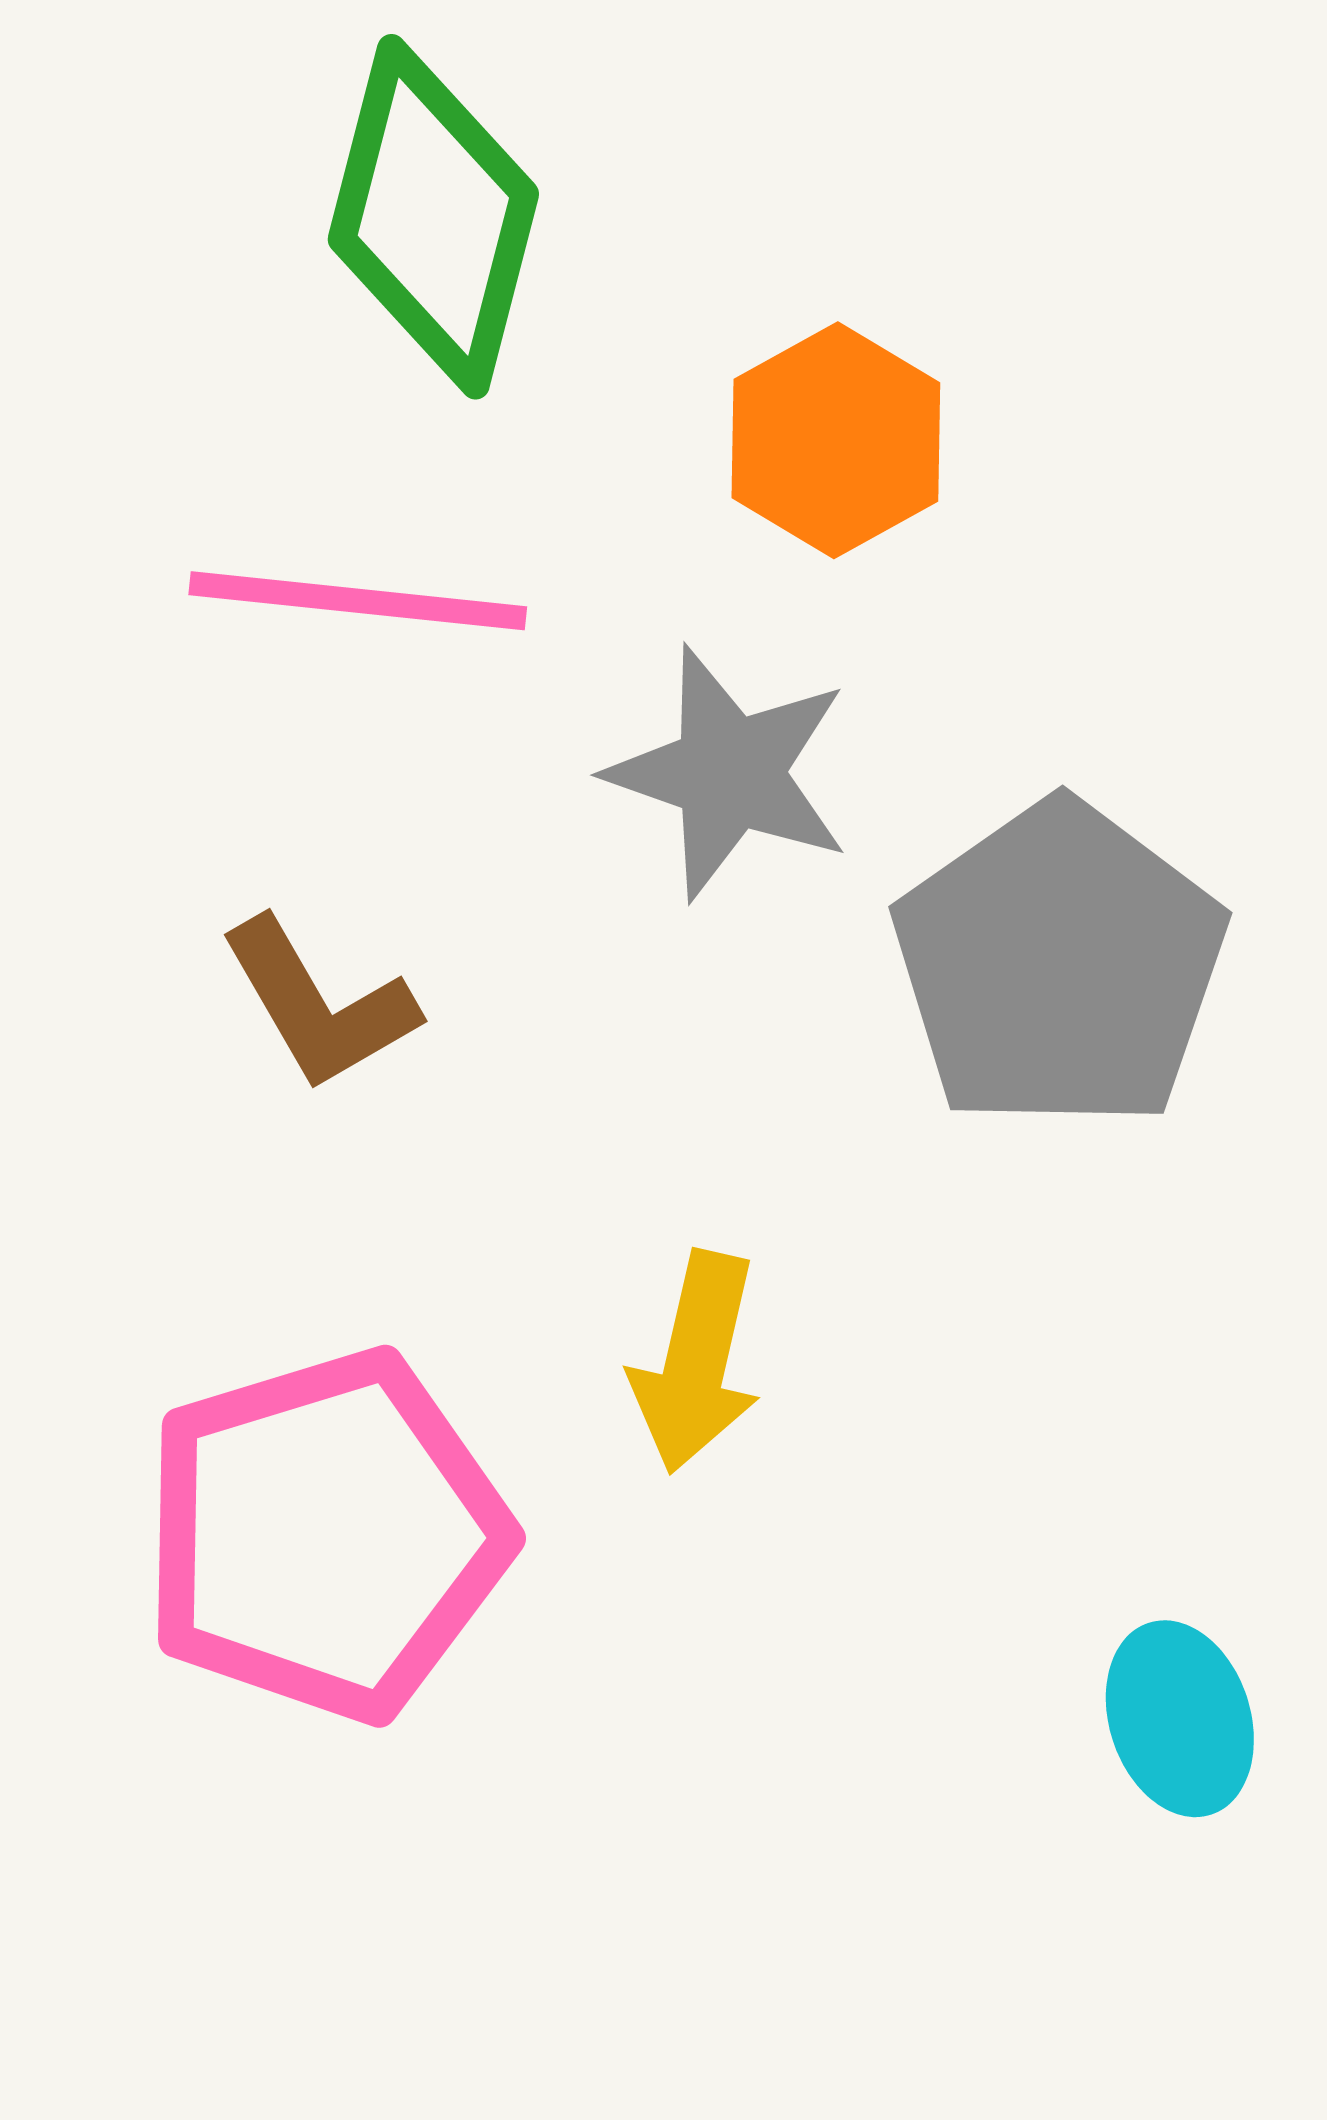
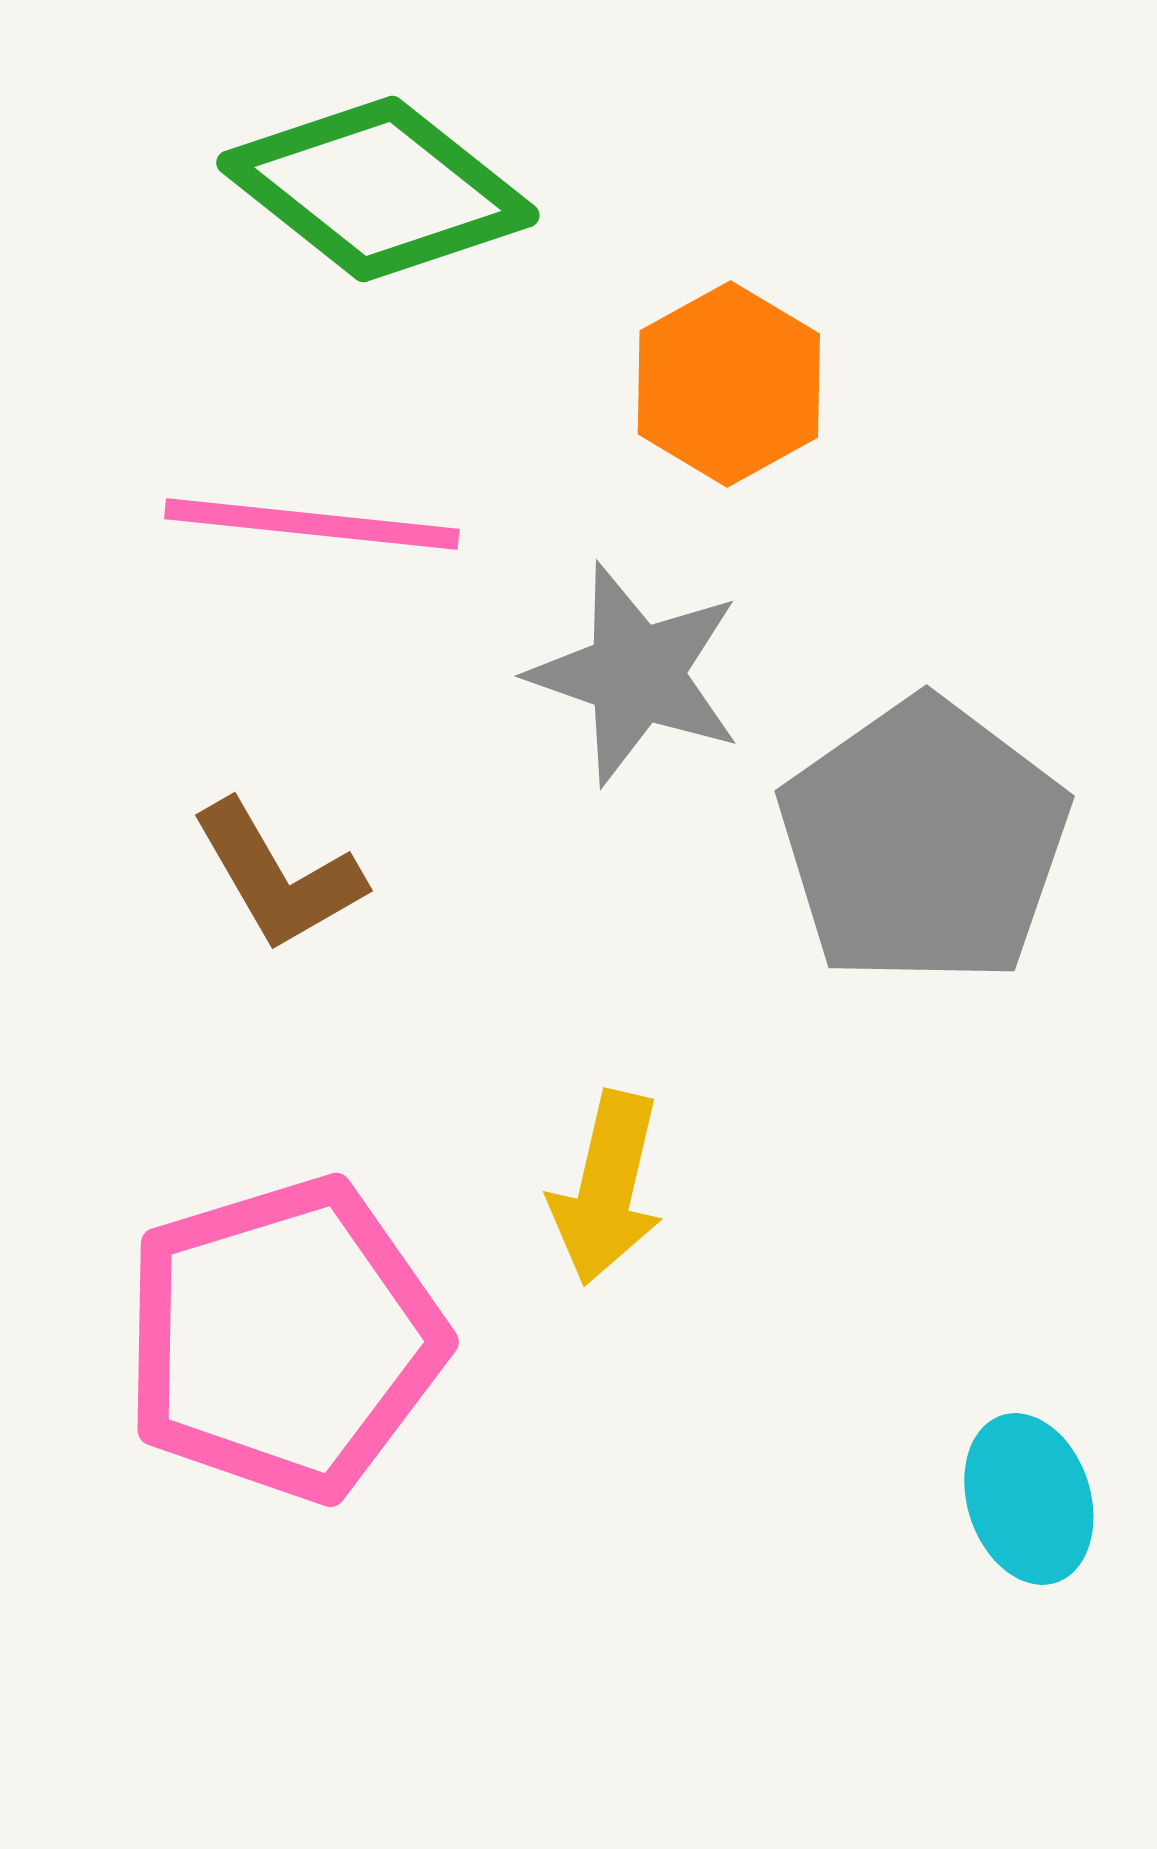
green diamond: (433, 217) -> (378, 189), turned -66

